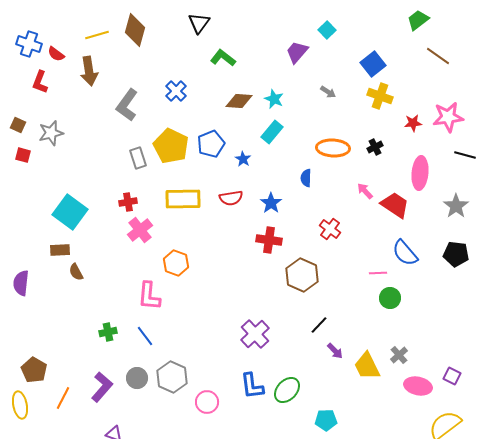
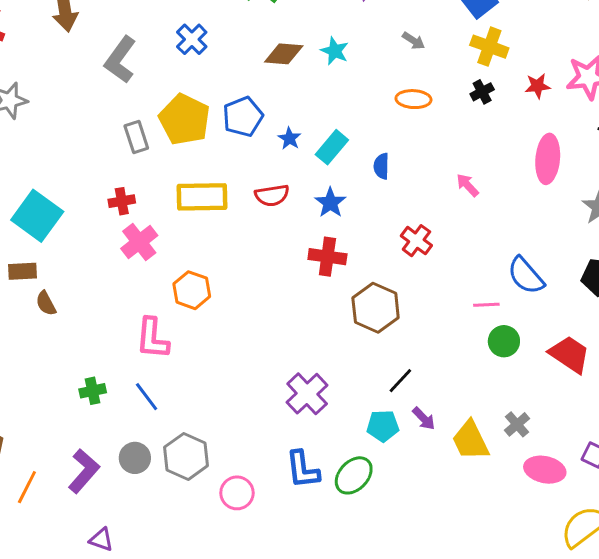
cyan rectangle: (272, 132) -> (332, 147), moved
black cross: (375, 147) -> (482, 92), moved
orange ellipse: (333, 148) -> (413, 99), moved, size x0.7
red trapezoid: (395, 205) -> (570, 354), moved
cyan pentagon: (326, 420) -> (383, 426), moved

